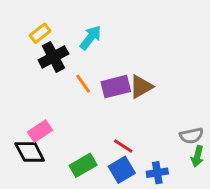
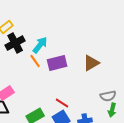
cyan arrow: (91, 38) -> (40, 45), moved
brown triangle: (141, 87) -> (91, 63), moved

